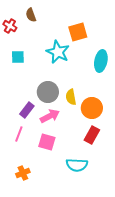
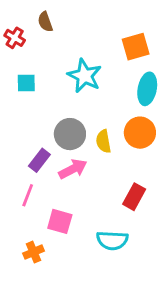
orange square: (78, 32) -> (136, 47), moved
orange circle: (92, 108) -> (140, 133), moved
pink square: (47, 142) -> (60, 221), moved

